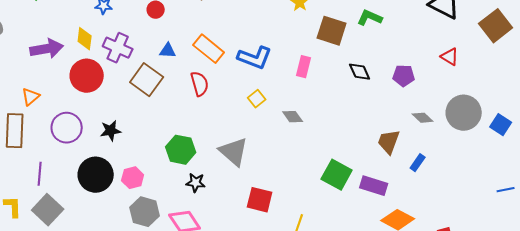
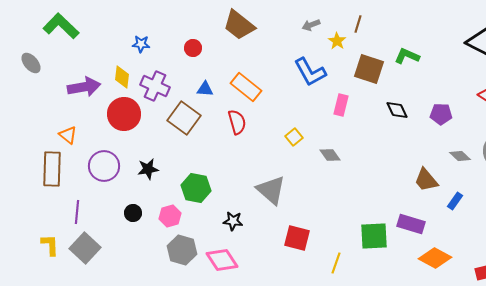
blue L-shape: (255, 58) -> (310, 72), moved, turned 40
orange triangle: (31, 97) -> (68, 135), turned -42
brown trapezoid: (389, 142) -> (426, 180), turned -60
green hexagon: (181, 150) -> (196, 188), moved
black circle: (96, 175) -> (133, 213), size x0.5
green square: (337, 175) -> (374, 236), moved, turned -32

